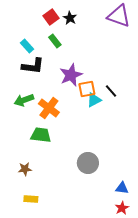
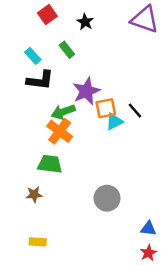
red square: (51, 17) -> (47, 15), moved
green arrow: (24, 100) -> (63, 112), moved
brown star: (25, 169) -> (34, 195), moved

